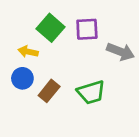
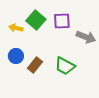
yellow arrow: (28, 52) -> (16, 28), moved
green trapezoid: (91, 92) -> (65, 66), turned 45

